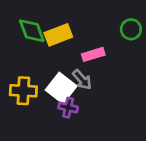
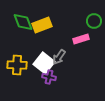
pink rectangle: (93, 54) -> (81, 39), moved
gray arrow: (82, 80) -> (59, 57), turned 77

